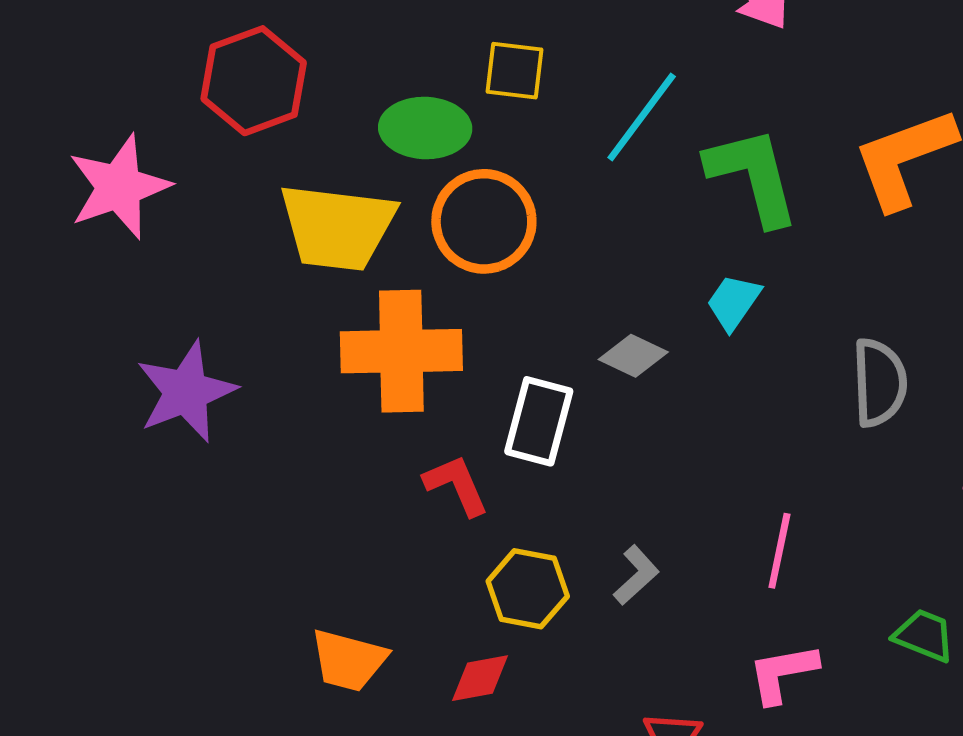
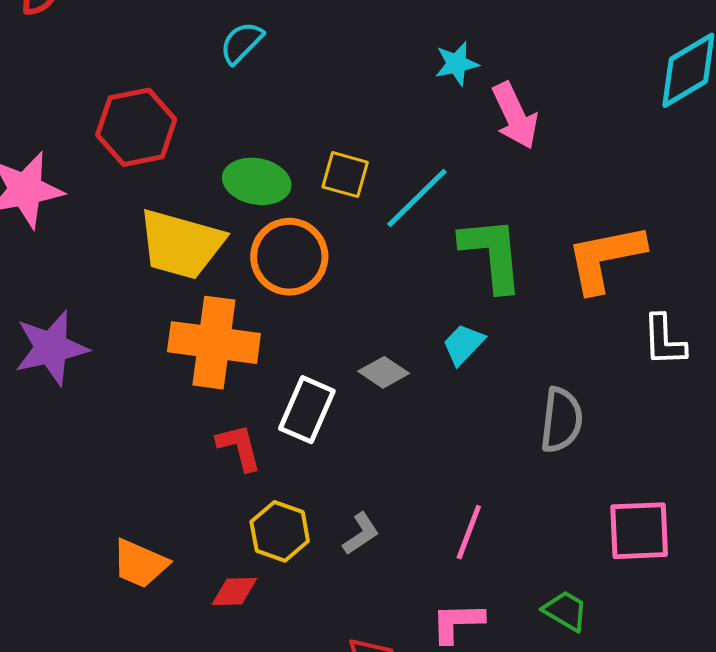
yellow square: (515, 71) -> (345, 175), moved

